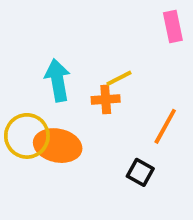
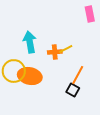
yellow line: (119, 78) -> (66, 49), moved
orange line: (165, 126) -> (78, 75), moved

